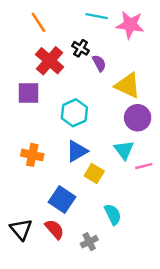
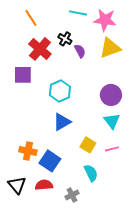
yellow triangle: (128, 86) -> (110, 48), moved, turned -45
cyan triangle: (124, 150) -> (112, 121), moved
orange cross: (32, 155) -> (28, 151), moved
pink line: (144, 166) -> (112, 149), moved
yellow square: (94, 174) -> (88, 145), moved
red semicircle: (55, 229) -> (44, 185), turned -54

